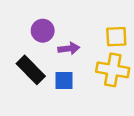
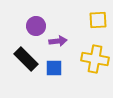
yellow square: (116, 37) -> (98, 20), moved

